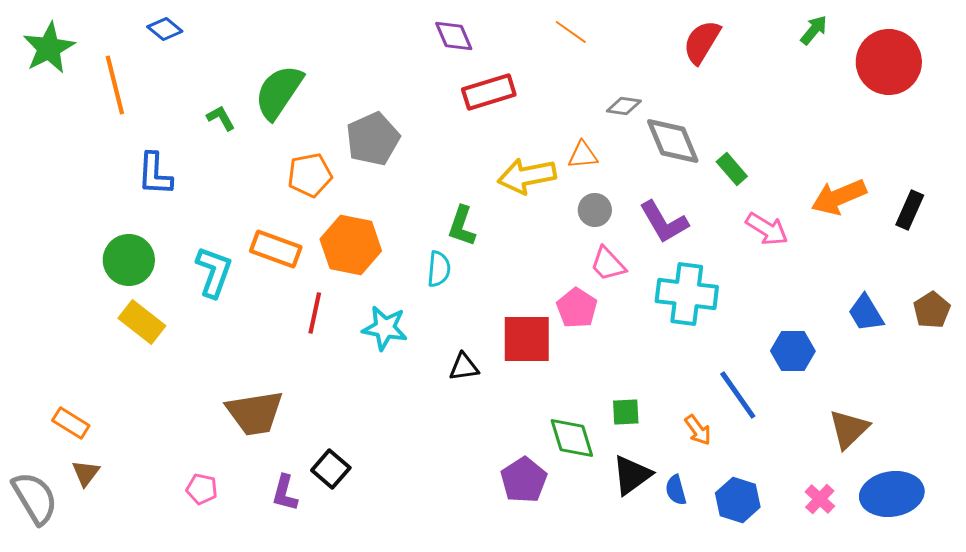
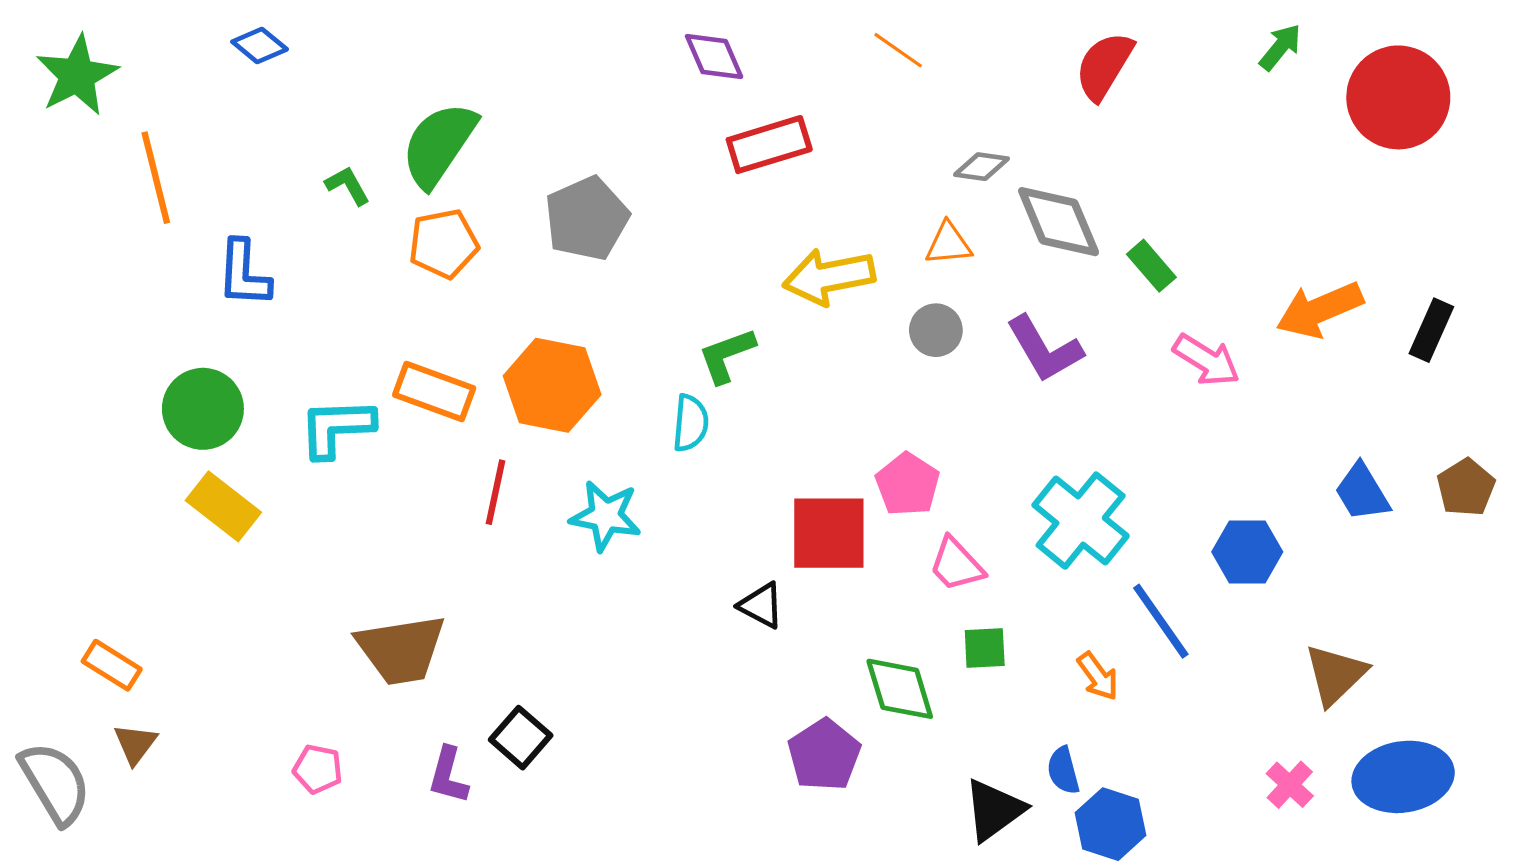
orange line: (115, 85) -> (156, 178), moved
orange triangle: (583, 155) -> (948, 244), moved
orange pentagon: (310, 175) -> (444, 244), moved
green L-shape: (462, 226) -> (727, 355), turned 51
pink trapezoid: (608, 264) -> (956, 565), moved
cyan L-shape: (214, 272) -> (337, 428), turned -112
cyan cross: (687, 294) -> (1081, 521), moved, turned 32
black triangle: (464, 367) -> (761, 605), moved, turned 36
black triangle: (632, 475) -> (994, 810), moved
blue hexagon: (738, 500) -> (1110, 824), moved

